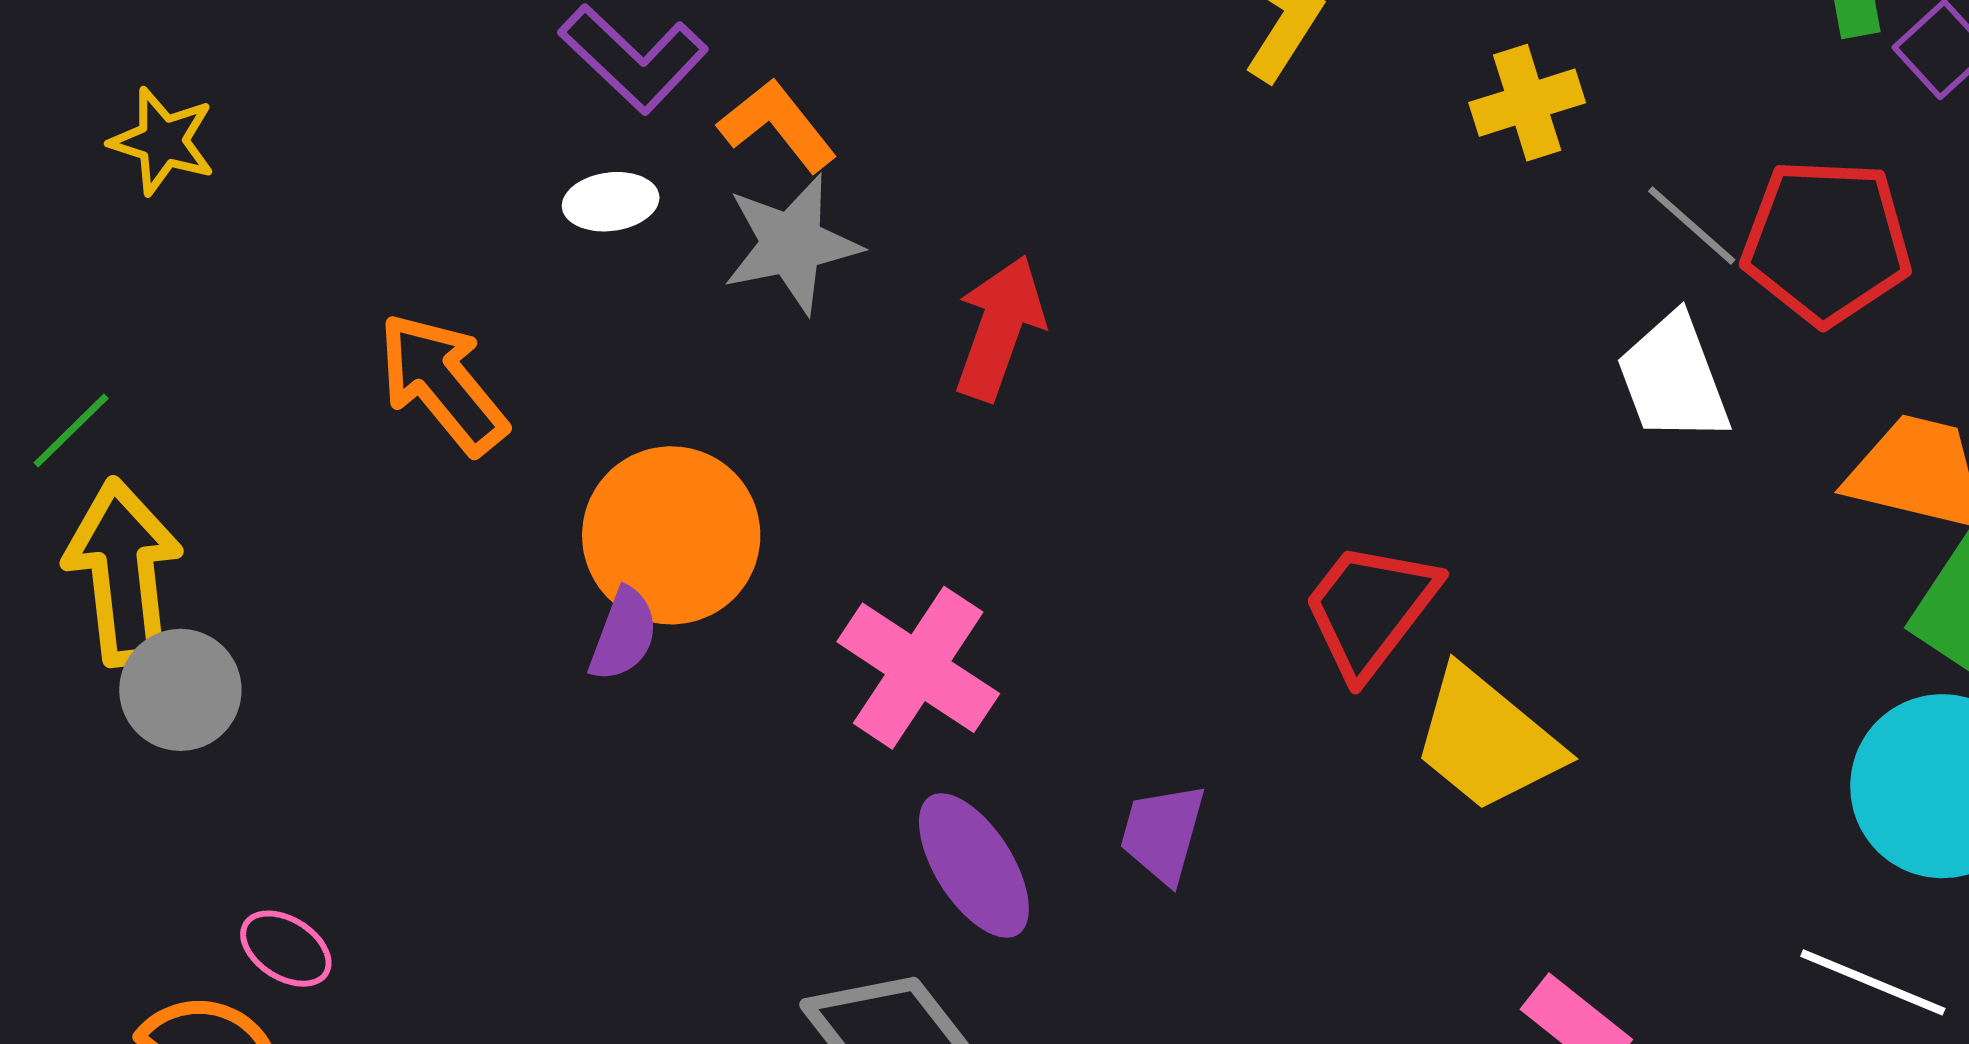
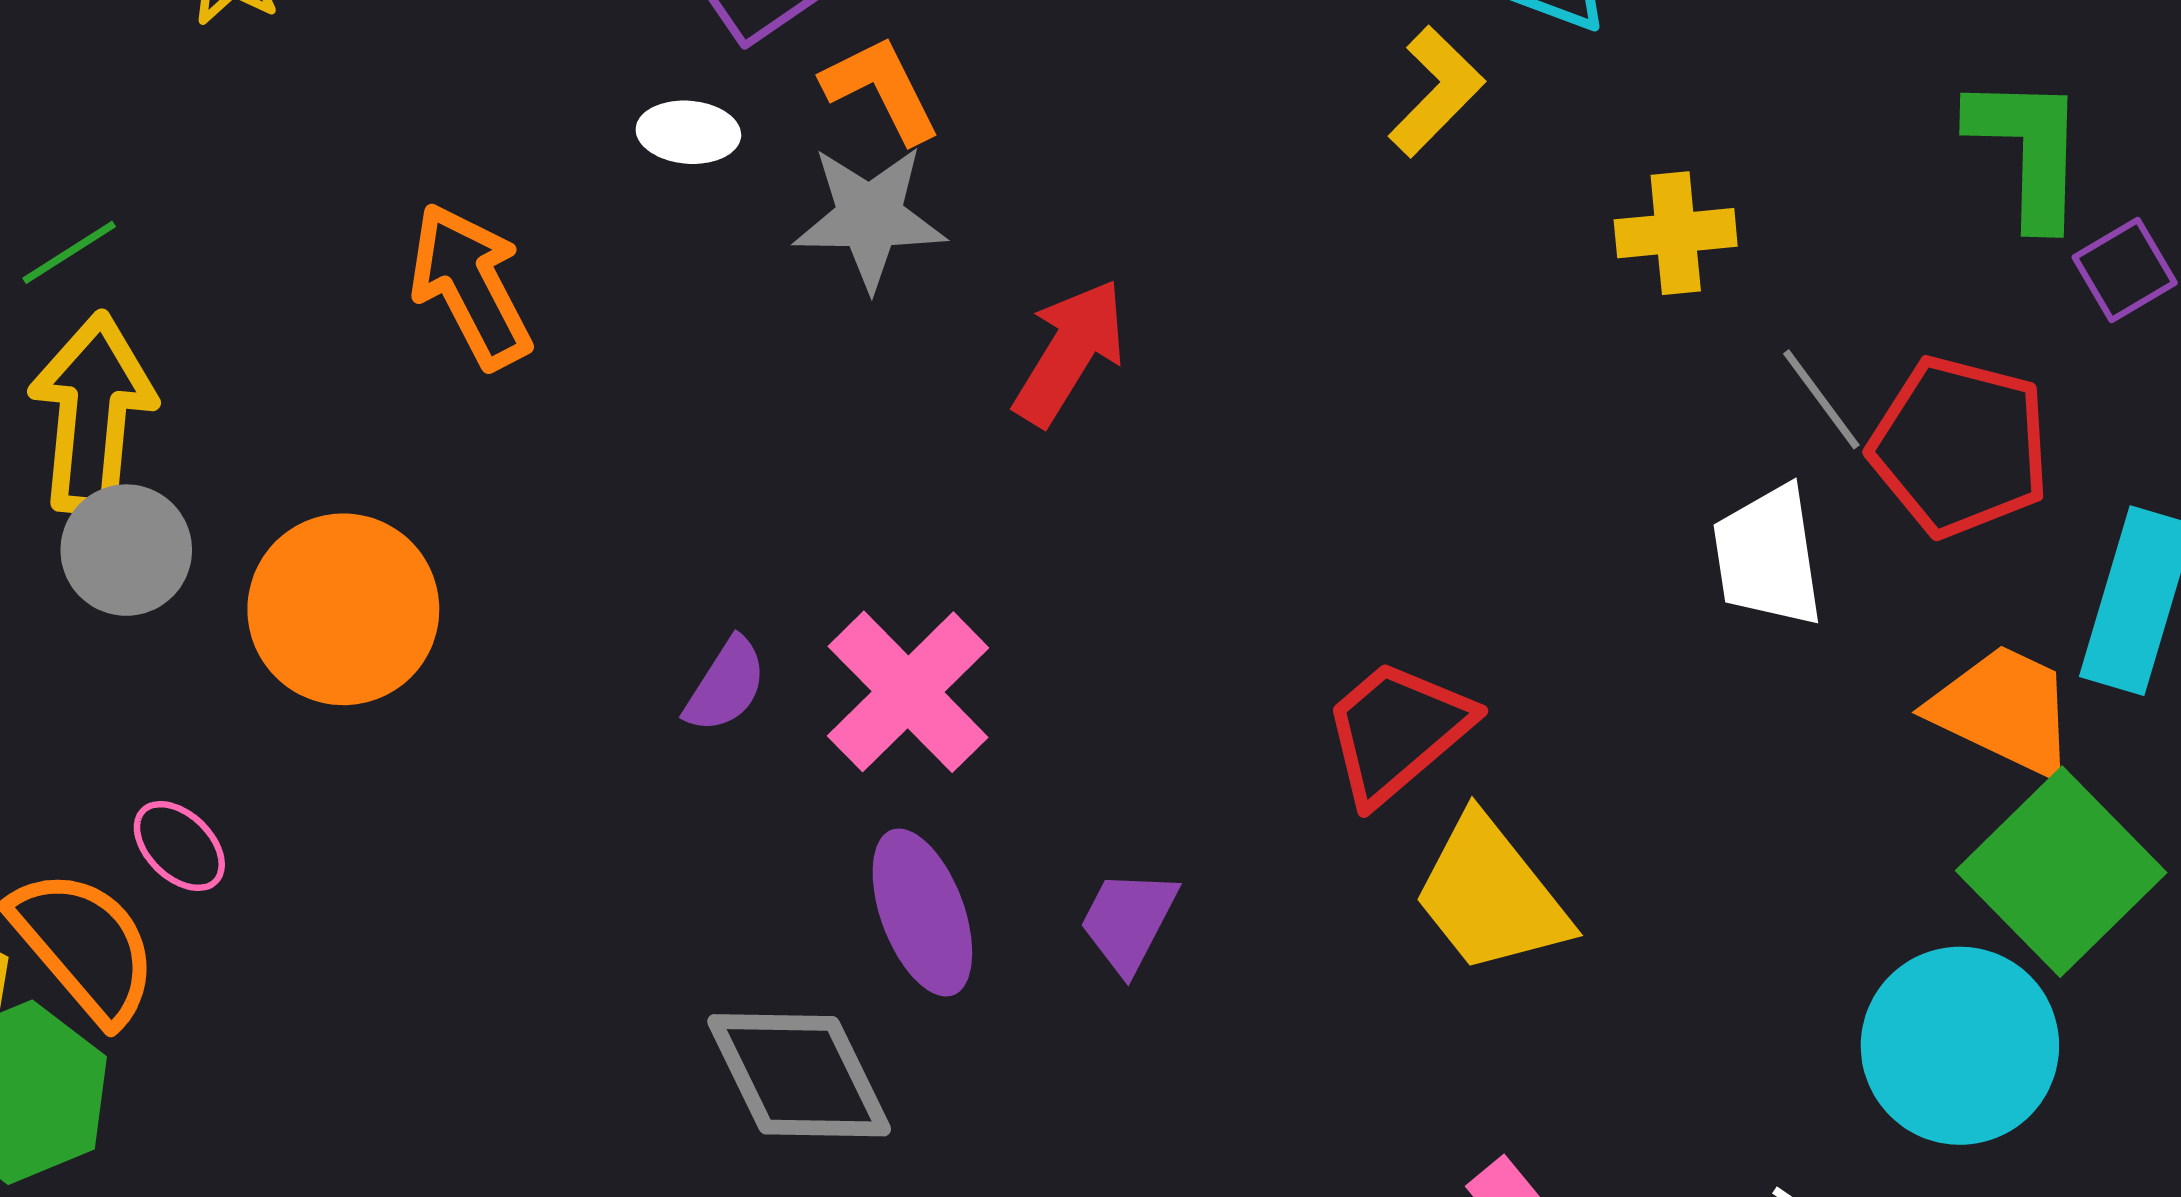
orange circle: (671, 535) -> (343, 609), moved
purple semicircle: (623, 635) -> (726, 685), moved

